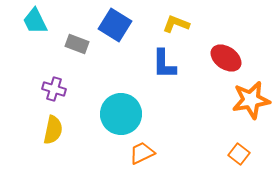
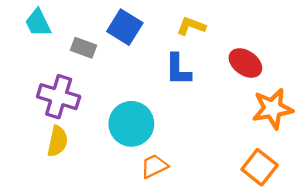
purple cross: (54, 89) -> (59, 97), size x1.6
orange square: (239, 154) -> (260, 167), size x1.5

